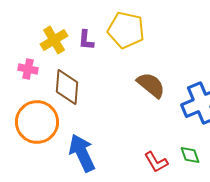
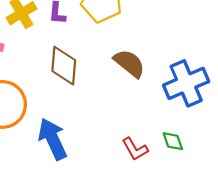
brown diamond: (67, 87) -> (64, 66), moved

